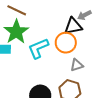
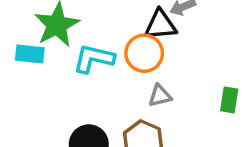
cyan L-shape: (38, 48) -> (94, 59), turned 30

